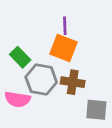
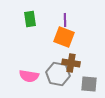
green rectangle: (20, 57) -> (30, 19), moved, turned 35
gray hexagon: (41, 80) -> (58, 74), moved

